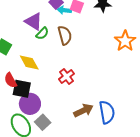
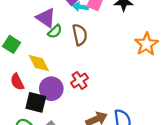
black square: (22, 89) -> (36, 102), moved
purple circle: (30, 104) -> (51, 89), moved

